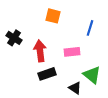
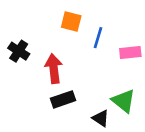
blue line: (90, 28) -> (98, 38), moved
pink rectangle: (72, 52) -> (130, 52), moved

